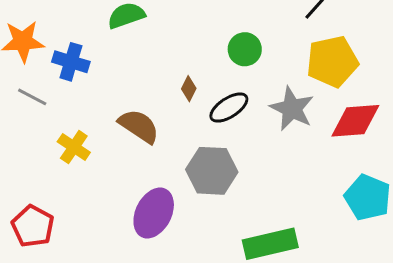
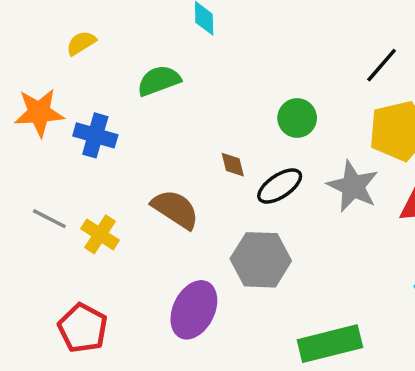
brown diamond: (189, 89) -> (233, 165), turned -40
gray line: (32, 97) -> (49, 219), moved
red pentagon: (33, 226) -> (83, 328), moved

